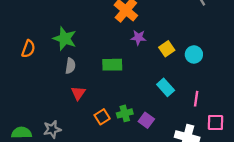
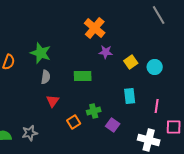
cyan rectangle: (166, 87) -> (130, 96), turned 35
green cross: (125, 113) -> (94, 111), moved

